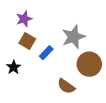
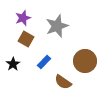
gray star: (74, 37) -> (57, 26), moved
blue rectangle: (46, 53) -> (44, 62), moved

